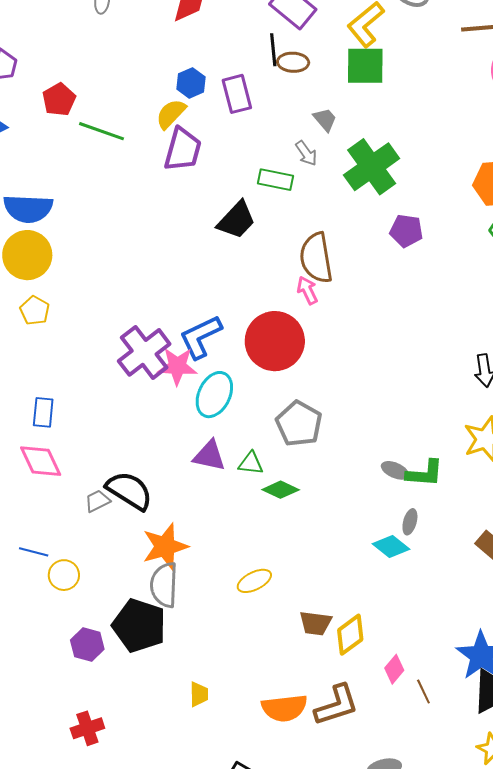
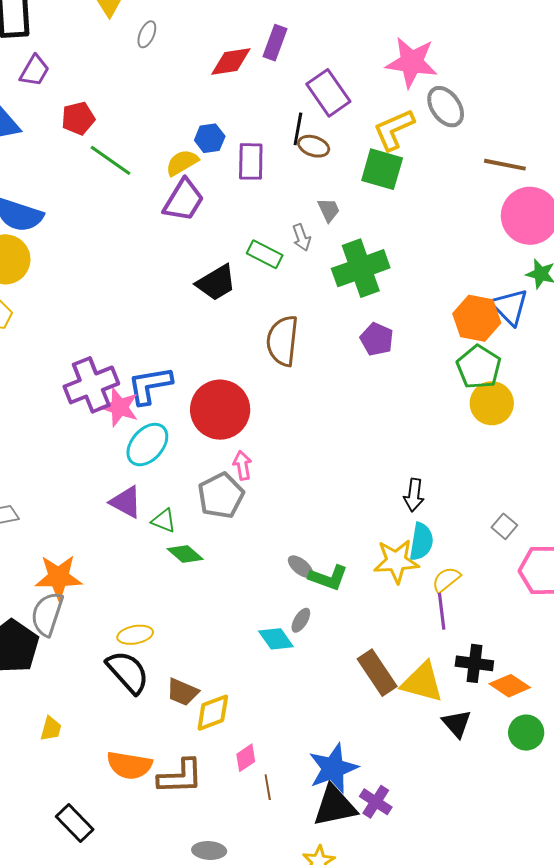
pink arrow: (307, 290) -> (242, 465), moved
black semicircle: (129, 491) -> (128, 672), moved

